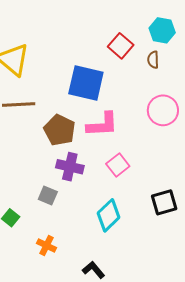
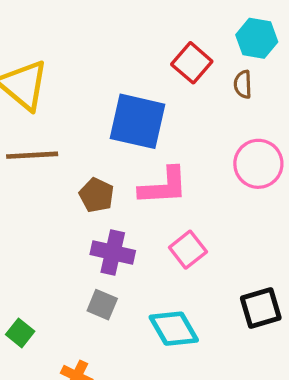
brown pentagon: (60, 130) -> (96, 195), size x0.7
gray square: (48, 195) -> (102, 305), moved
cyan diamond: (109, 215) -> (174, 329), turned -76

